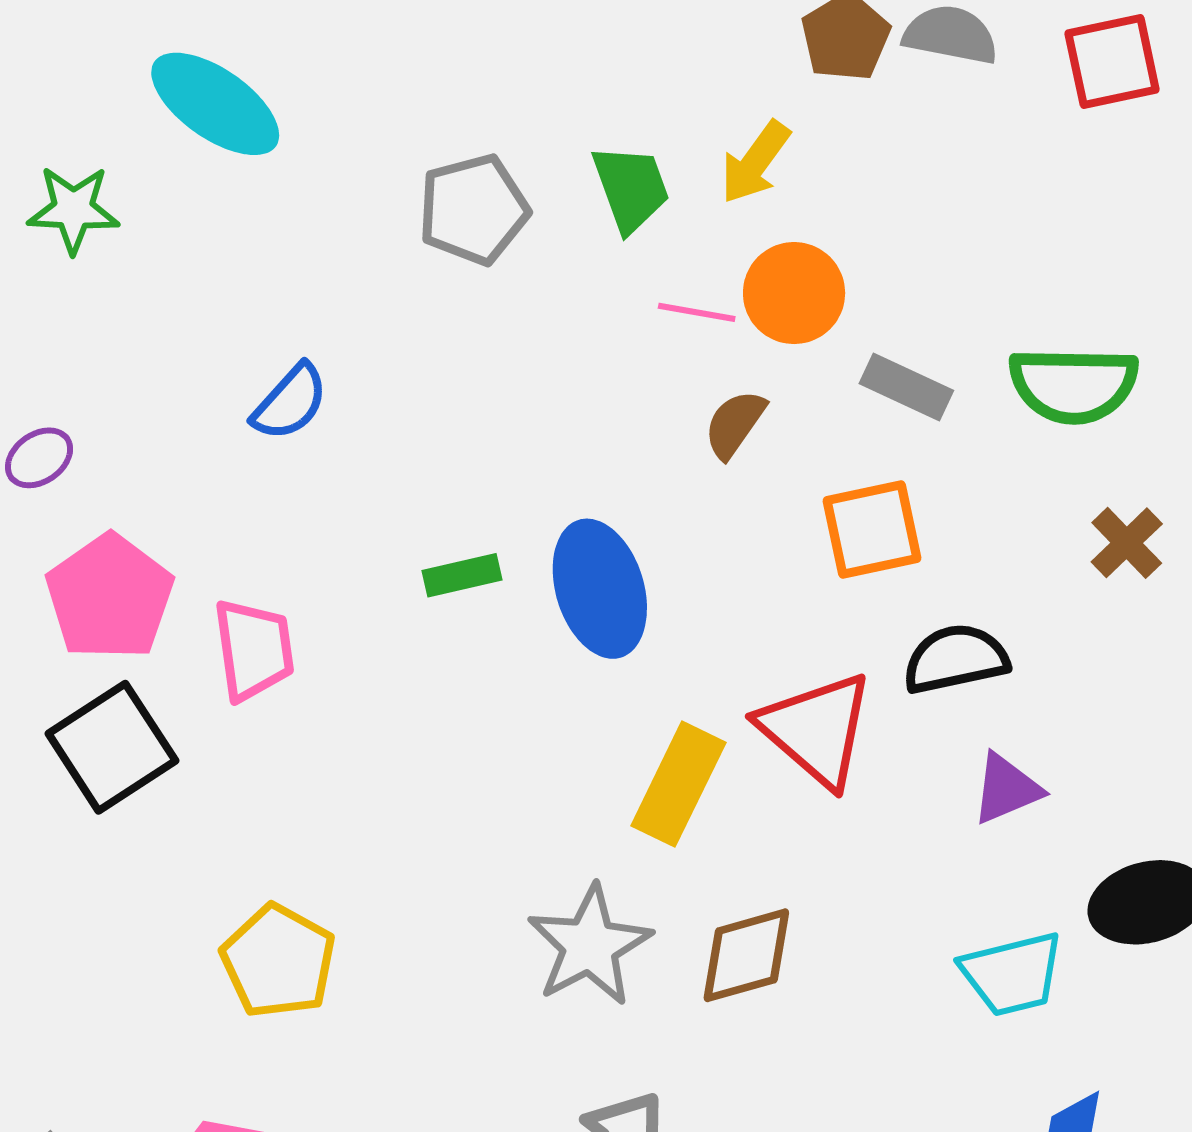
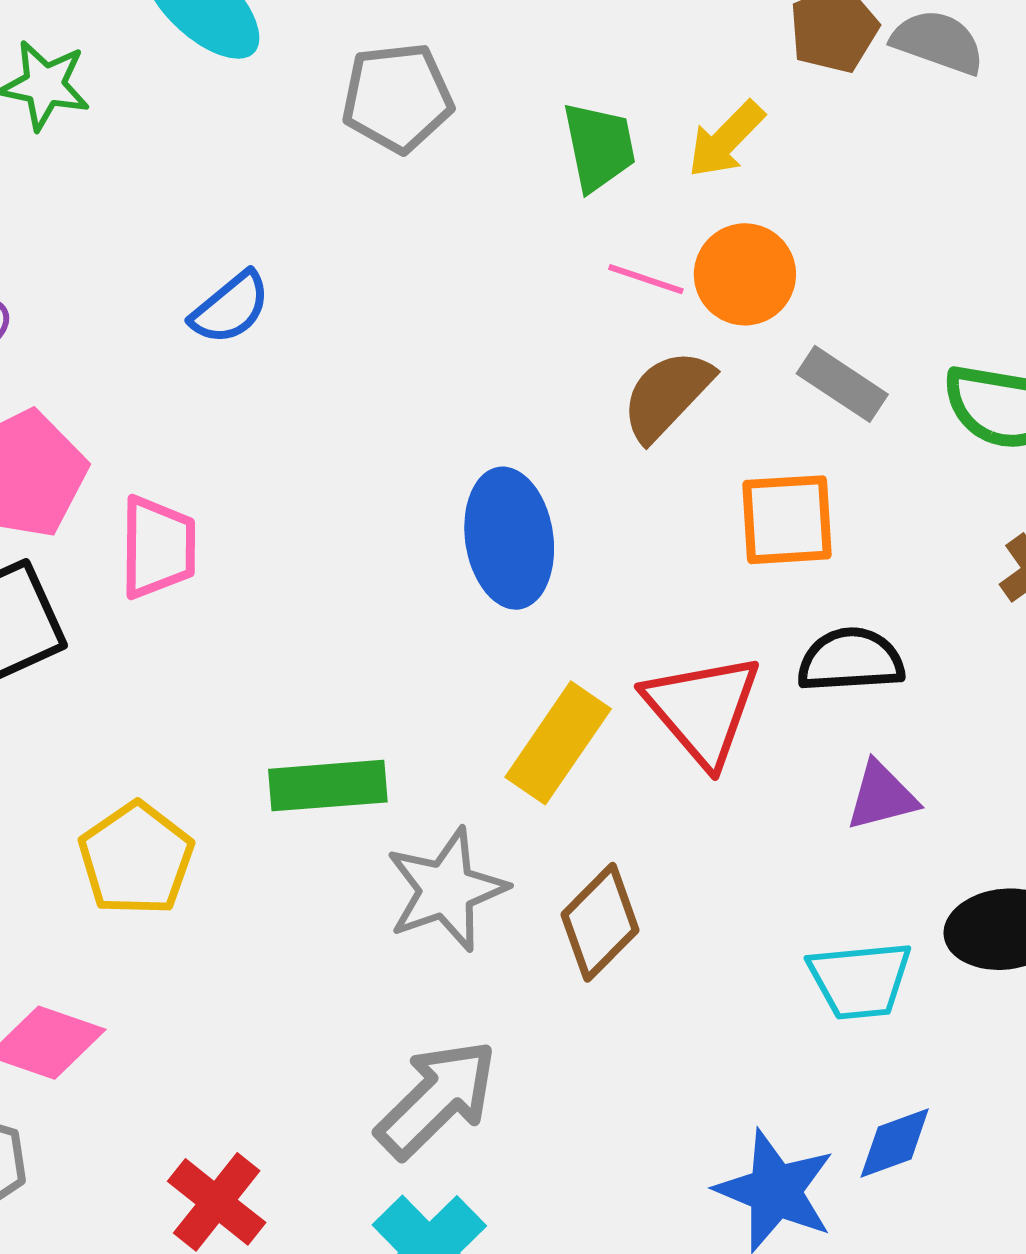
gray pentagon: (473, 209) -> (397, 98), moved
brown semicircle: (735, 424) -> (667, 395), size x1.4
green rectangle: (462, 575) -> (328, 786), moved, size x1.5
brown diamond: (746, 955) -> (600, 922), turned -38

